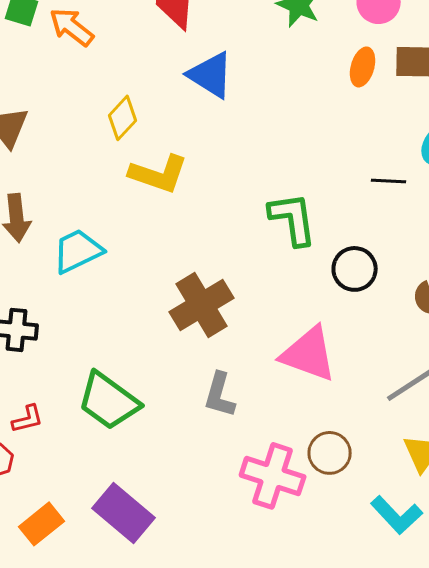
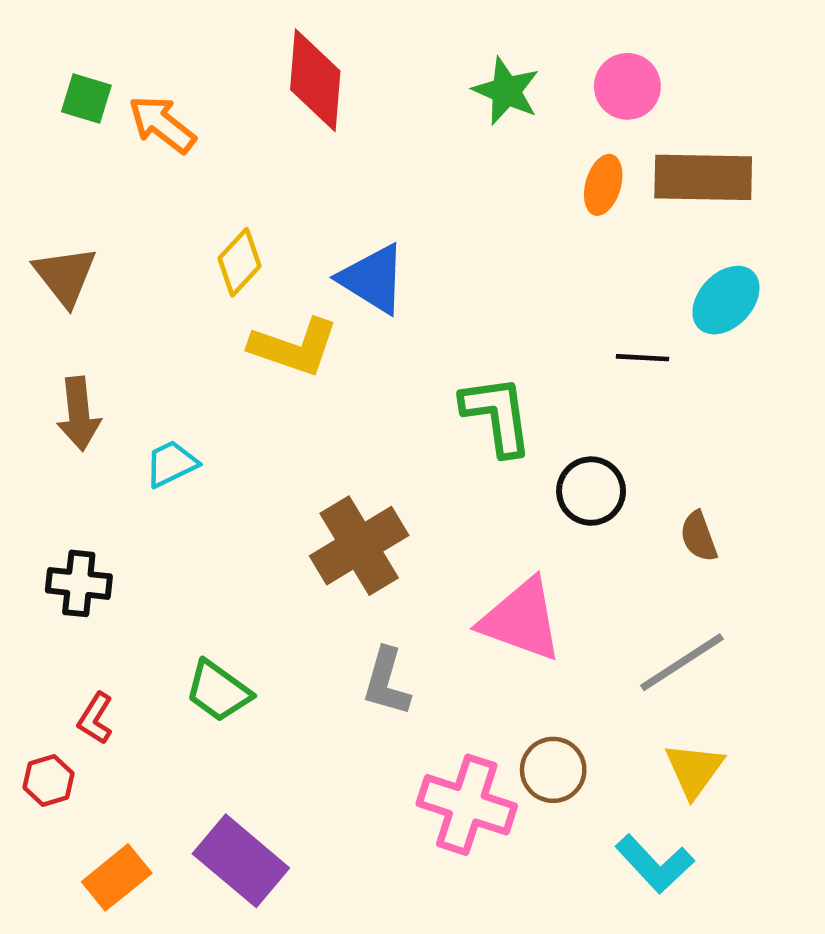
blue triangle: (211, 75) -> (373, 279), moved
cyan trapezoid: (78, 251) -> (171, 464), size x0.7
green trapezoid: (109, 401) -> (218, 691), size x0.7
red L-shape: (28, 419) -> (95, 718), turned 136

